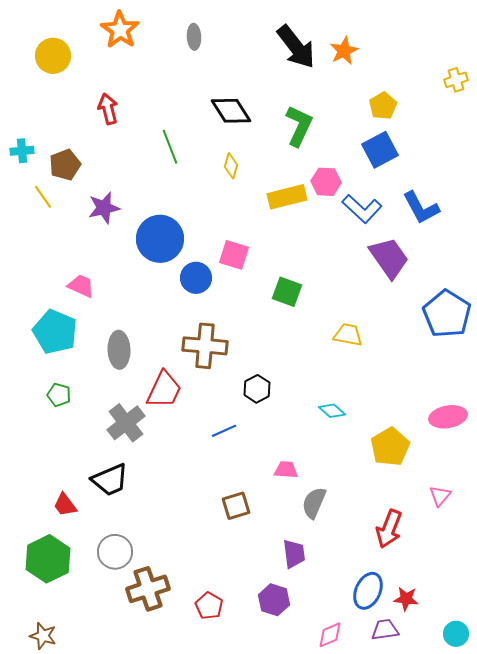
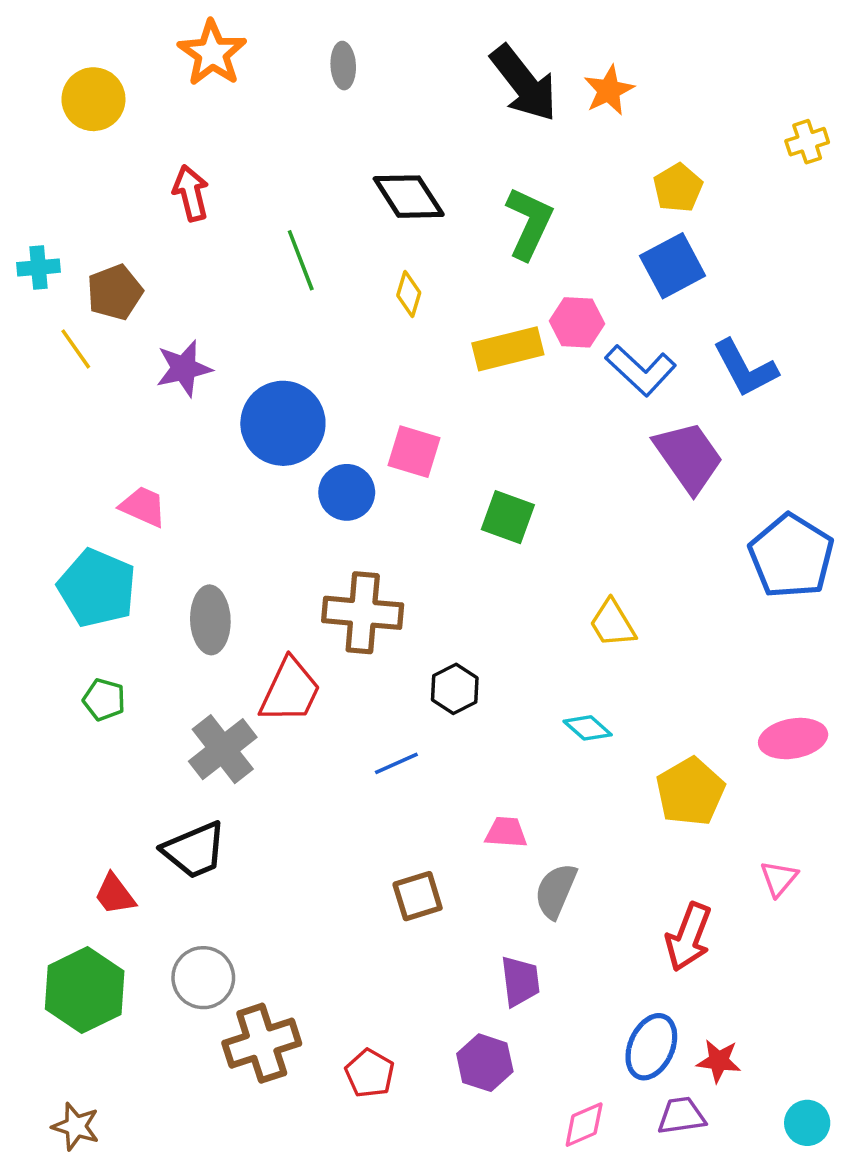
yellow trapezoid: (348, 335) -> (612, 623), moved, turned -132

